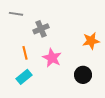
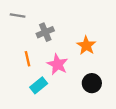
orange star: (91, 41) -> (86, 45), moved, turned -30
cyan rectangle: (24, 77) -> (39, 85), moved

